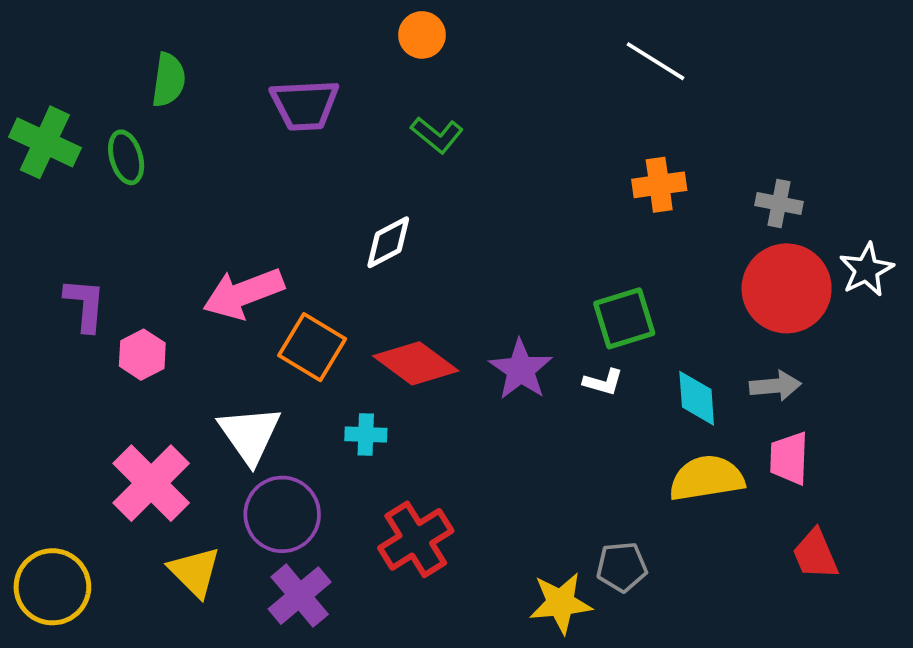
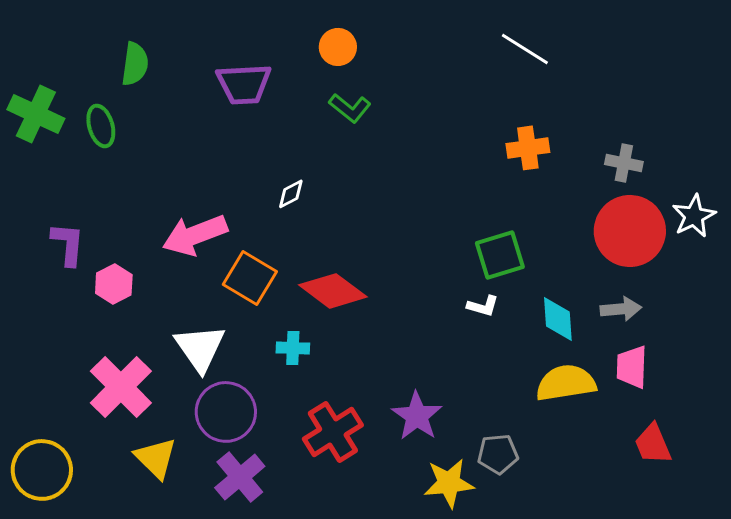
orange circle: (422, 35) -> (338, 47), moved
white diamond: (388, 242) -> (291, 194), moved, size x0.7
purple star: (521, 370) -> (417, 416), moved

